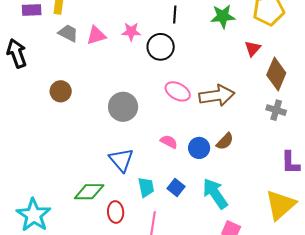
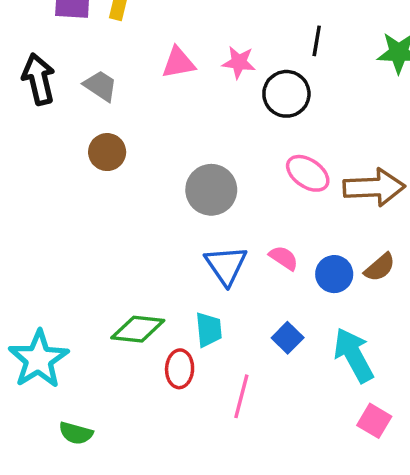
gray trapezoid: (68, 33) -> (100, 86), moved
blue triangle: (121, 160) -> (226, 265), moved
cyan trapezoid: (146, 187) -> (209, 330), moved

